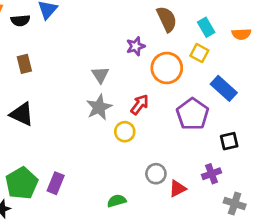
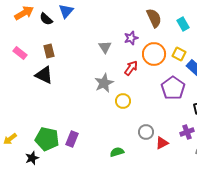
black semicircle: (20, 20) -> (46, 19), turned 48
yellow square: (199, 53) -> (179, 54), moved
gray triangle: (100, 75) -> (105, 47), moved
red arrow: (140, 105) -> (131, 68), moved
black triangle: (22, 114) -> (44, 75), moved
green pentagon: (22, 183) -> (47, 139), turned -30

